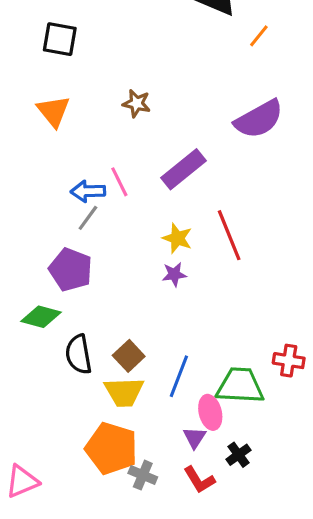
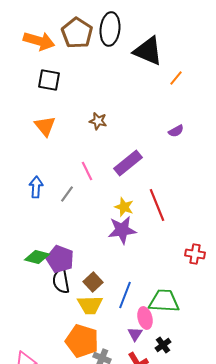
purple semicircle: (259, 119) -> (176, 131), size x0.5
blue arrow: (88, 191) -> (36, 187), moved, turned 95
purple pentagon: (71, 270) -> (60, 259), moved
purple star: (174, 274) -> (122, 230), size x1.8
red cross: (289, 361) -> (195, 254), moved

